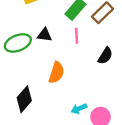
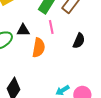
orange semicircle: (56, 73) -> (39, 48), moved

